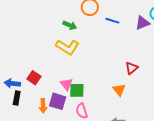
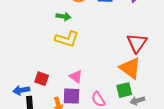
red triangle: (132, 68) -> (137, 43), size x1.5
green square: (77, 90) -> (124, 90), moved
orange triangle: (119, 90) -> (130, 68), size x1.6

